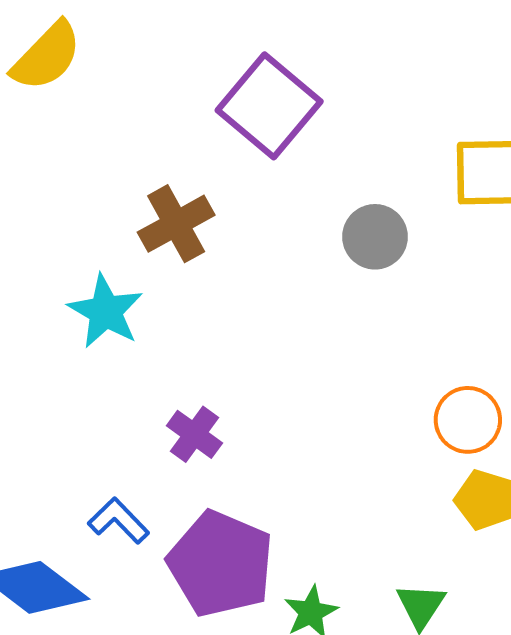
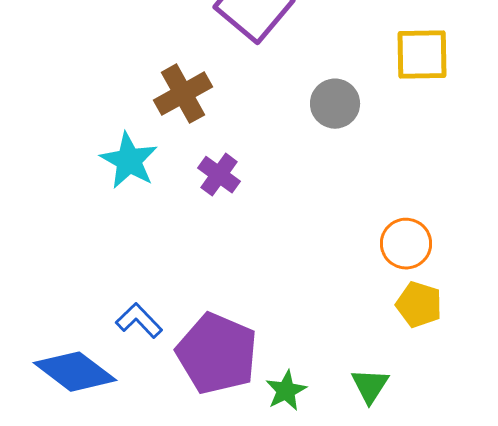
purple cross: (194, 434) -> (219, 175), moved

